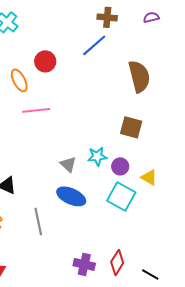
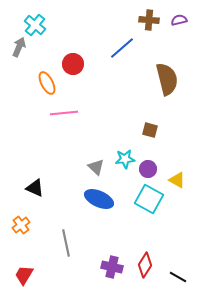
brown cross: (107, 17) -> (149, 20), moved
brown square: (131, 127) -> (150, 130), moved, size x0.7
gray line: (38, 221) -> (66, 243), moved

